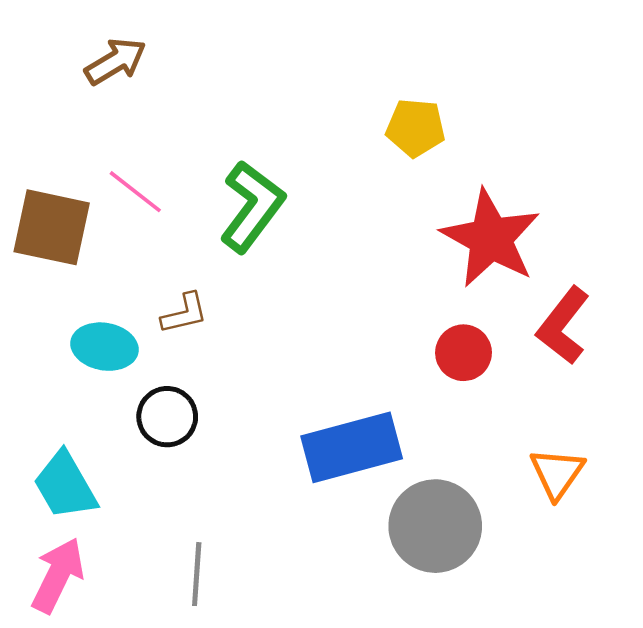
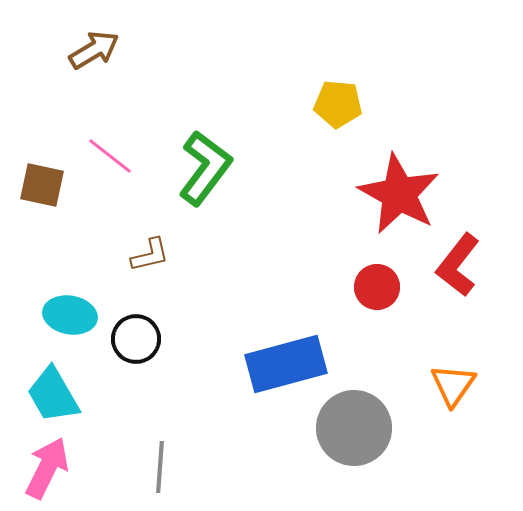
brown square: (52, 227) -> (42, 185), size x0.7
cyan ellipse: (104, 347) -> (70, 315), moved

